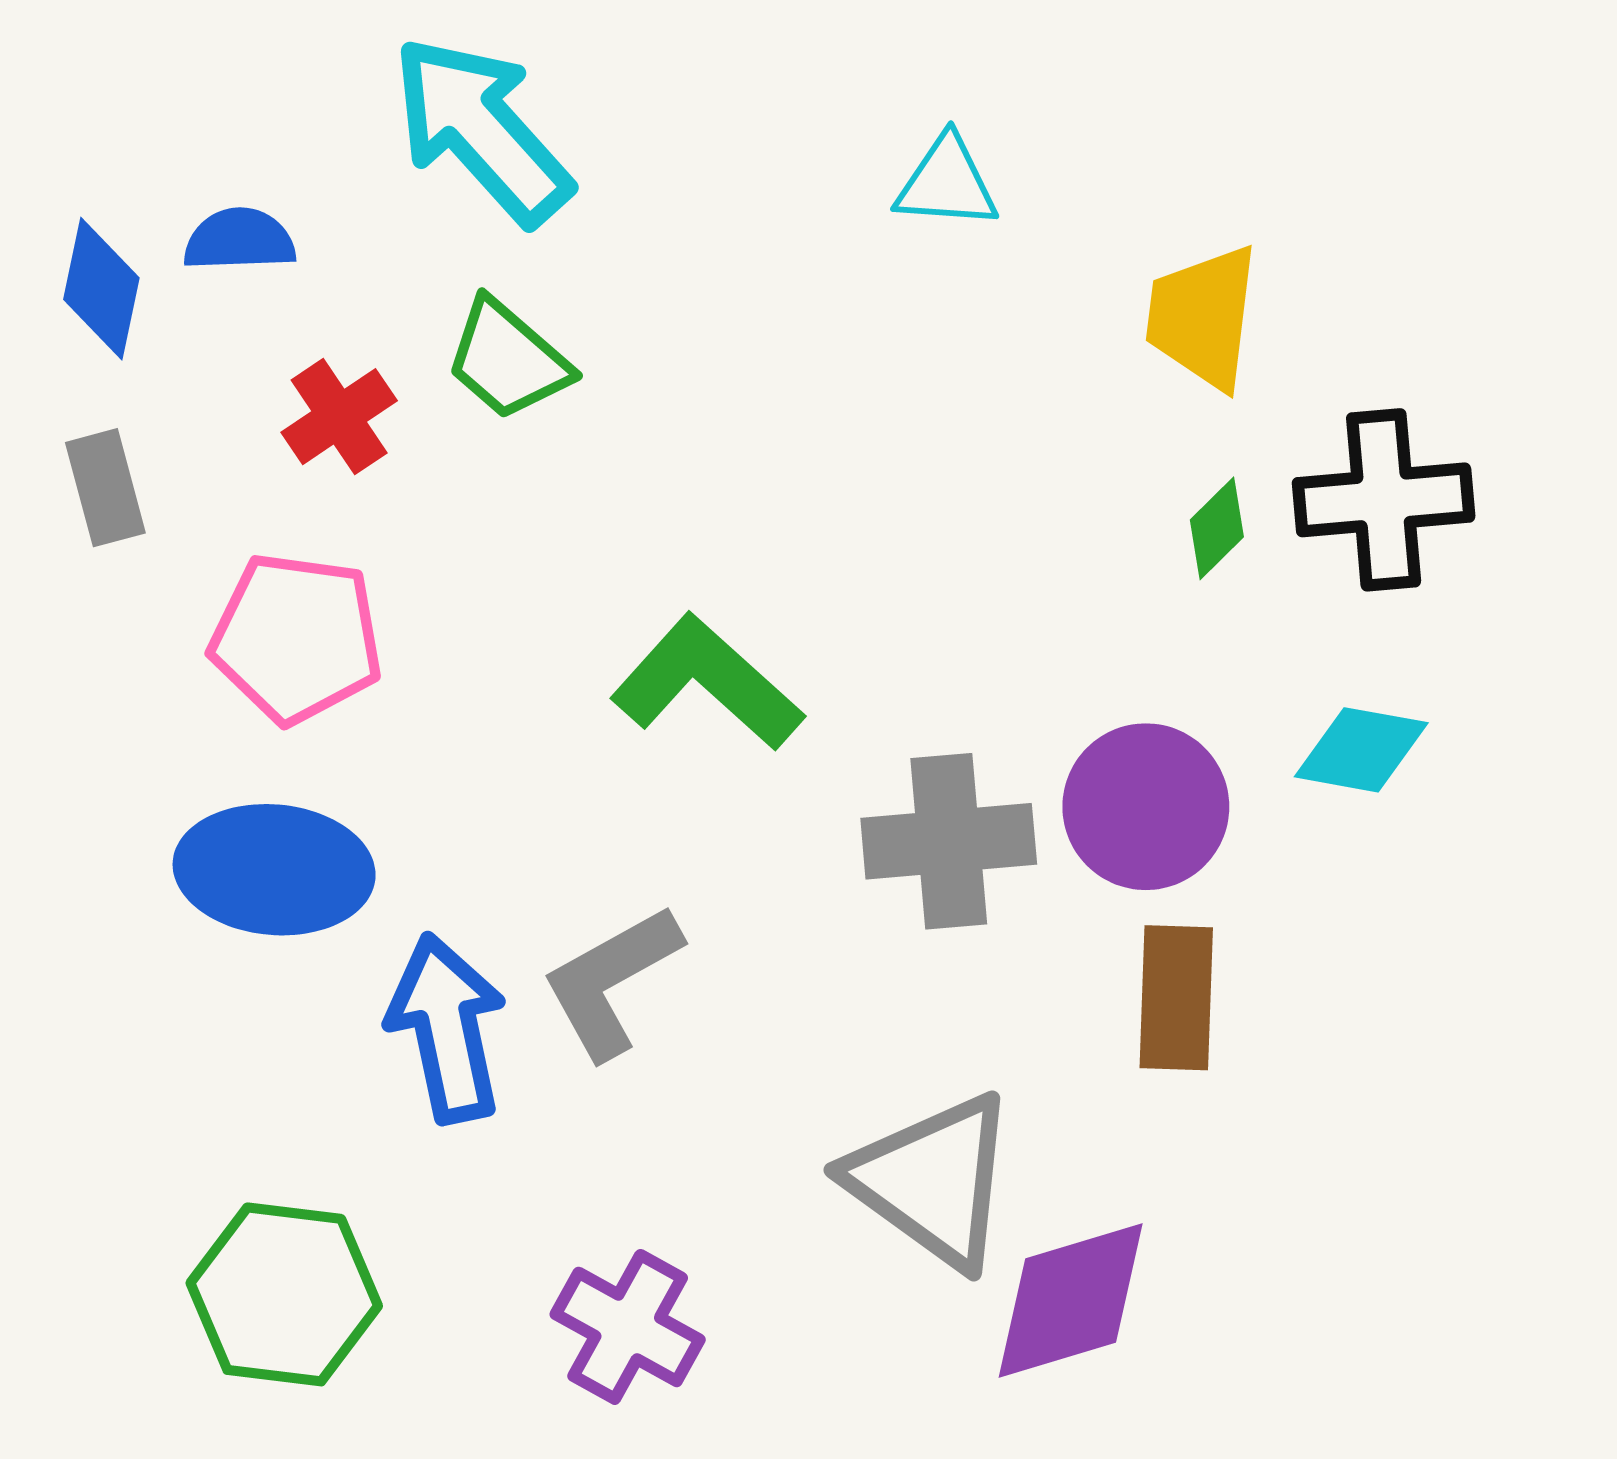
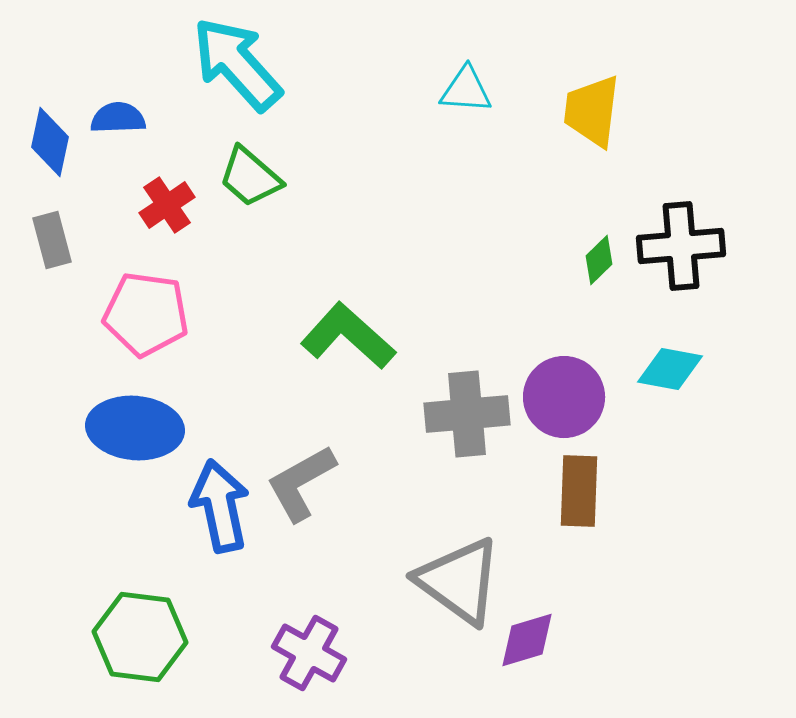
yellow trapezoid: (1203, 317) -> (592, 111), moved
purple diamond: (1071, 1301) -> (527, 640), size x0.7

